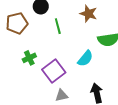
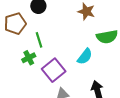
green line: (58, 26) -> (39, 40), moved

